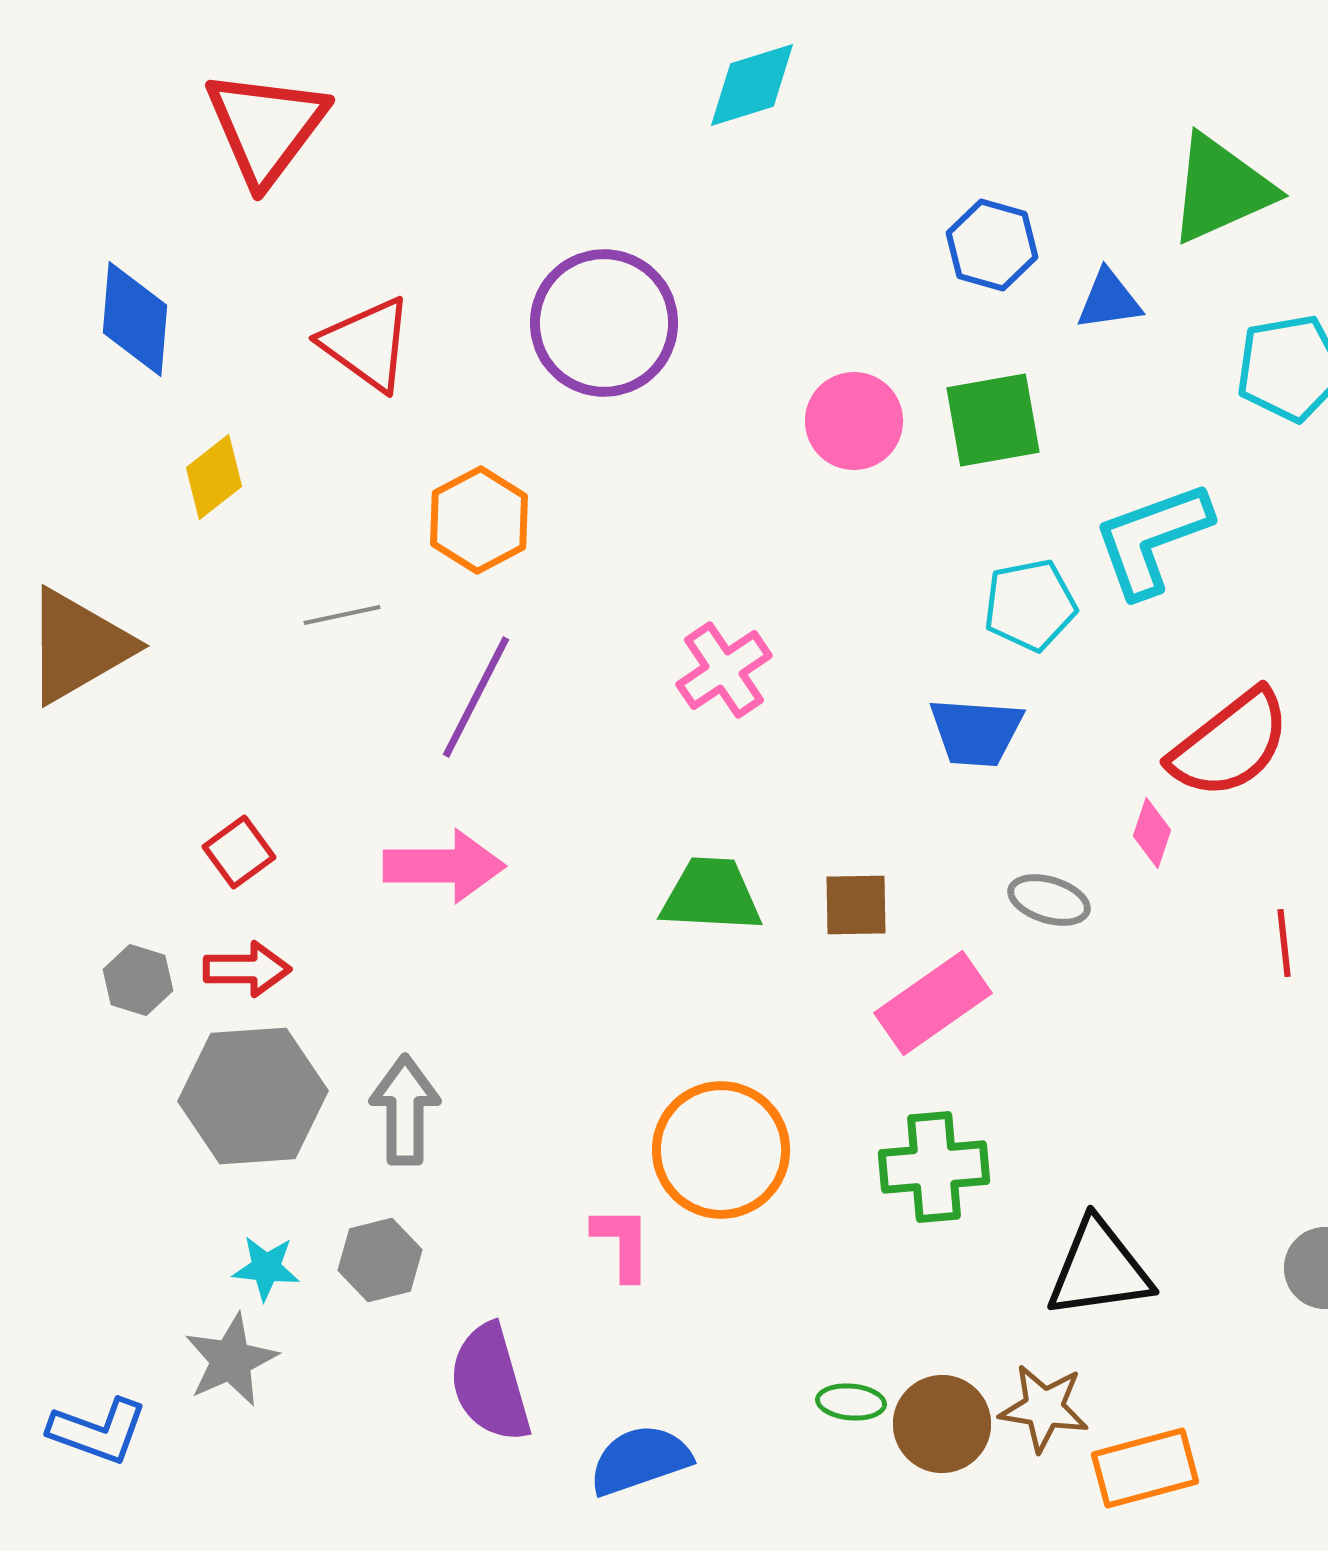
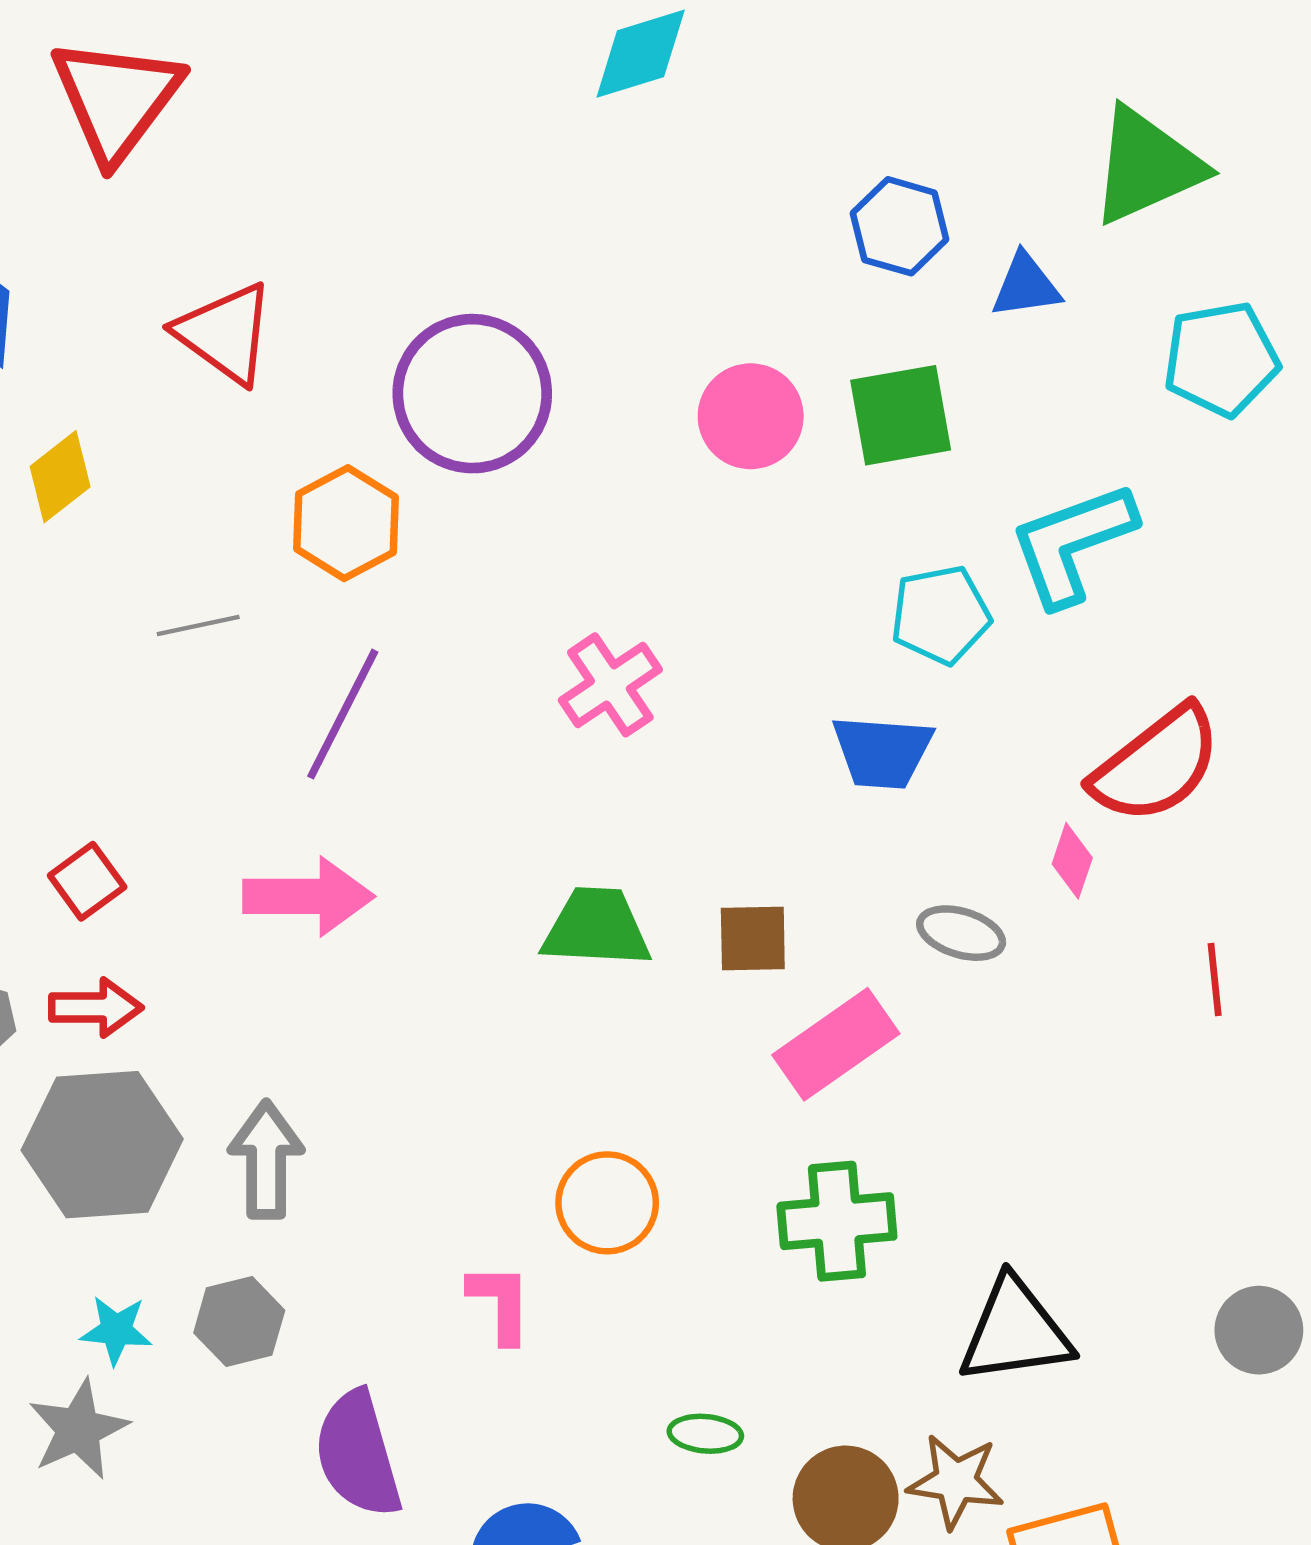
purple circle: (604, 323) -> (472, 394), moved
orange circle: (721, 1150) -> (607, 1203), size x0.7
green ellipse: (851, 1402) -> (705, 1434), moved

